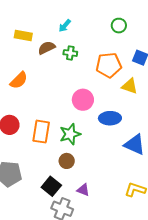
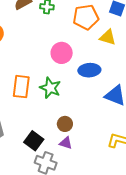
green star: (70, 134) -> (50, 88), turned -30
brown circle: (67, 161) -> (65, 124), moved

